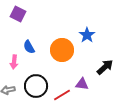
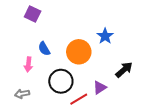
purple triangle: (82, 84) -> (100, 88), turned -40
black circle: (36, 86) -> (61, 81), moved

